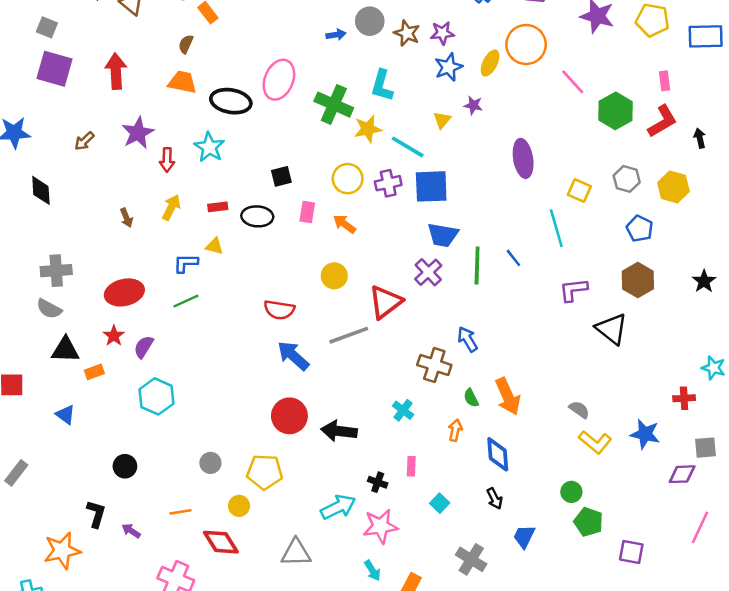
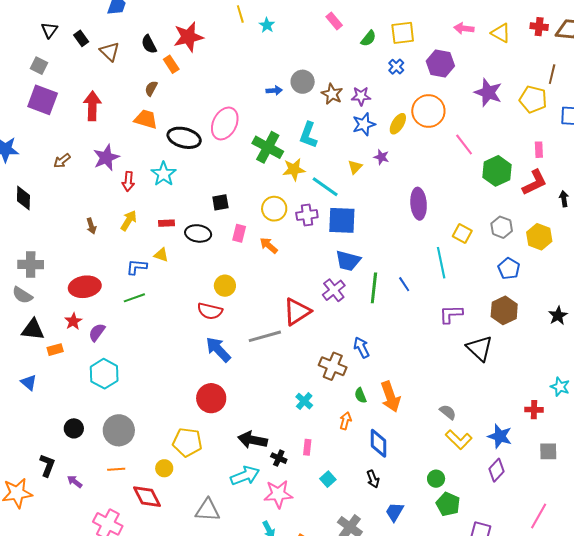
yellow circle: (334, 276) -> (225, 286), moved
black arrow: (339, 431) -> (253, 440), moved
gray circle: (210, 463) -> (119, 430), moved, size x1.8
purple diamond: (682, 474) -> (496, 470), moved, turned -50

